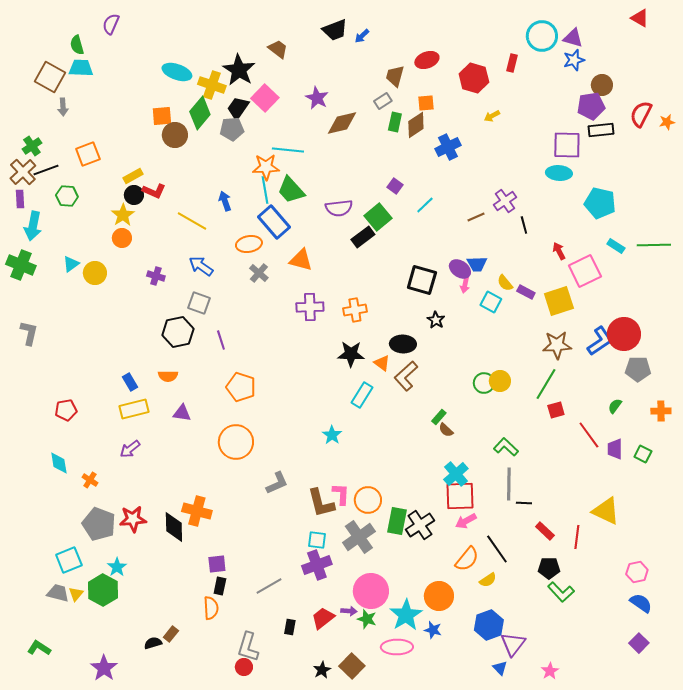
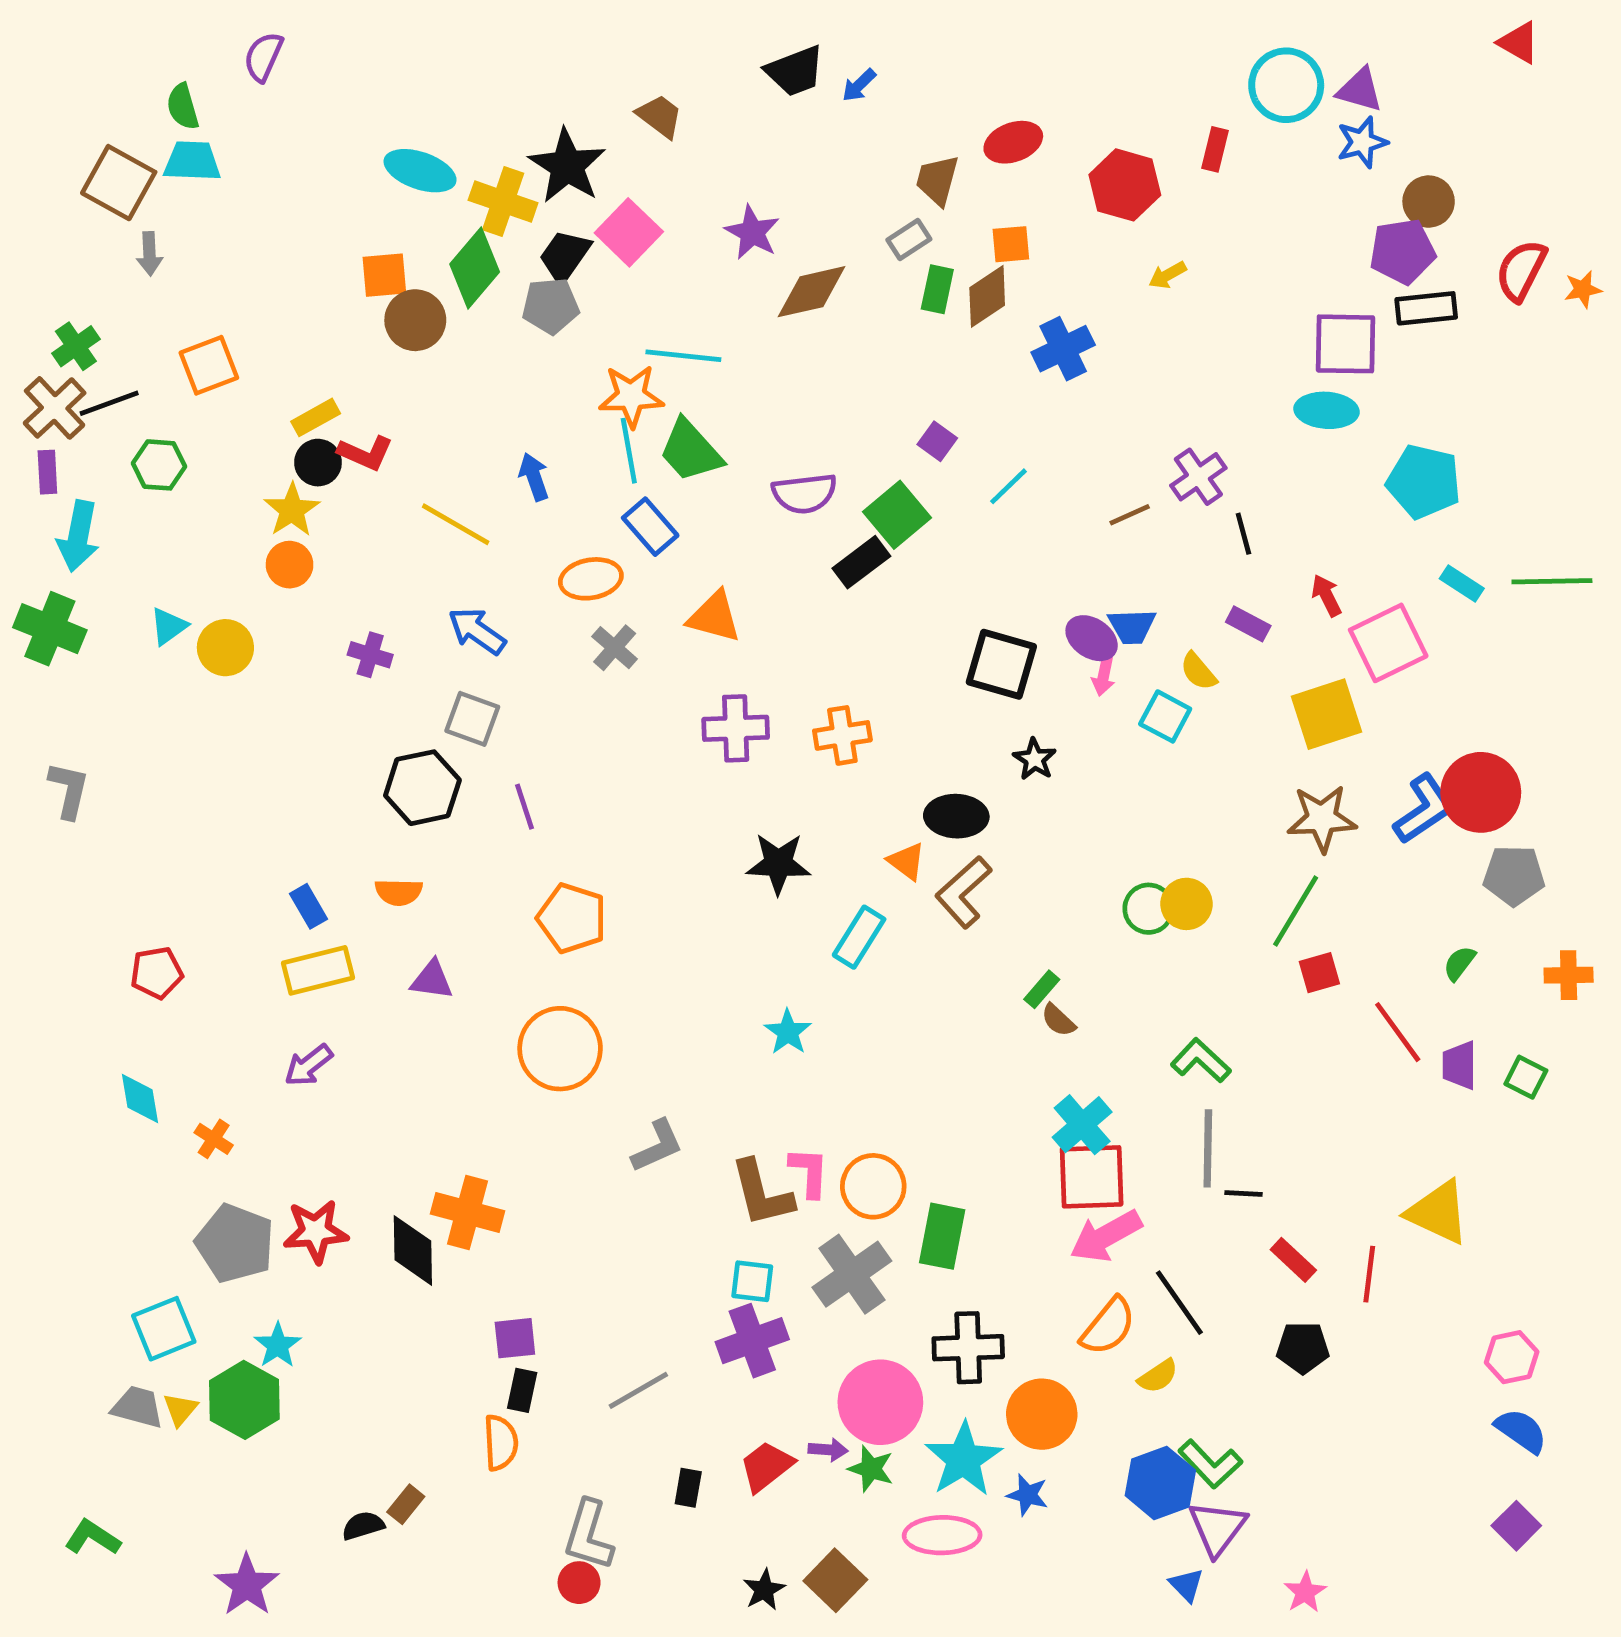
blue rectangle: (274, 222) -> (650, 527), size x0.7
purple rectangle: (526, 292) -> (1248, 624), moved
black star: (351, 354) -> (778, 864), moved
pink arrow: (466, 521) -> (1106, 1236), size x1.4
black cross: (420, 525) -> (968, 1348), moved, turned 32
green L-shape: (561, 592) -> (1210, 1464), moved

